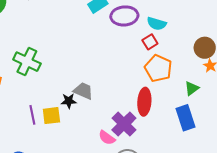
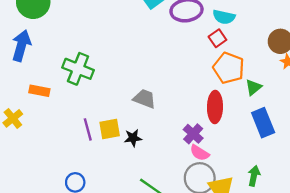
green triangle: (192, 88) -> (253, 87), moved
black star: (69, 101) -> (133, 138), moved
purple cross: (124, 124) -> (193, 134), size x0.7
pink semicircle: (107, 138) -> (200, 153), moved

